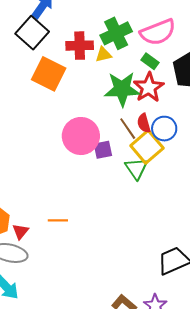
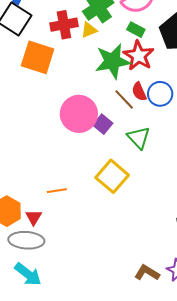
yellow square: (147, 147) -> (112, 176), moved
purple square: (103, 150) -> (103, 124), turned -30
orange line: (58, 220) -> (57, 191), moved

